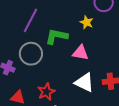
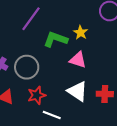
yellow star: (87, 22) -> (81, 33), moved
gray circle: (31, 54) -> (27, 67), moved

